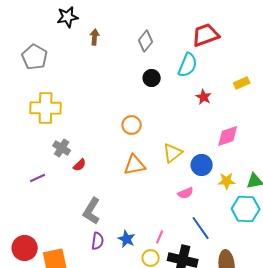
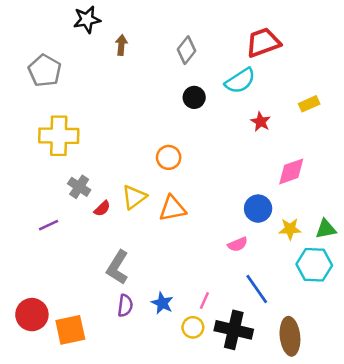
cyan semicircle: (188, 65) -> (240, 81), turned 35
yellow triangle: (173, 153) -> (134, 197), moved

